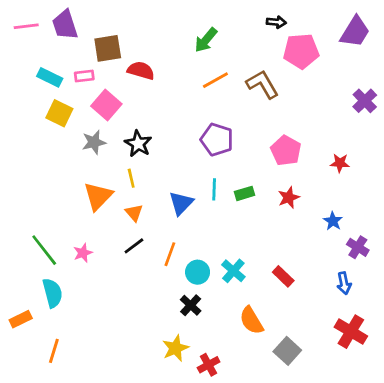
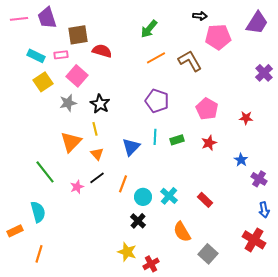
yellow square: (59, 113) -> (43, 82), turned 30
green line: (44, 250) -> (45, 172), moved
pink star: (83, 253) -> (77, 187), moved
blue arrow: (344, 283) -> (264, 210), moved
yellow star: (175, 348) -> (127, 252), turned -30

